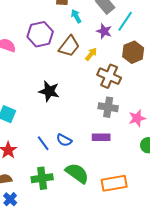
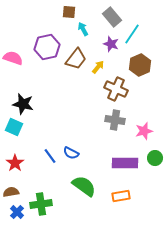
black star: (49, 91) -> (23, 104), moved
purple rectangle: (101, 137) -> (125, 163), moved, size x1.4
green cross: (42, 178) -> (41, 204), moved
orange rectangle: (114, 183) -> (121, 196), size x0.7

